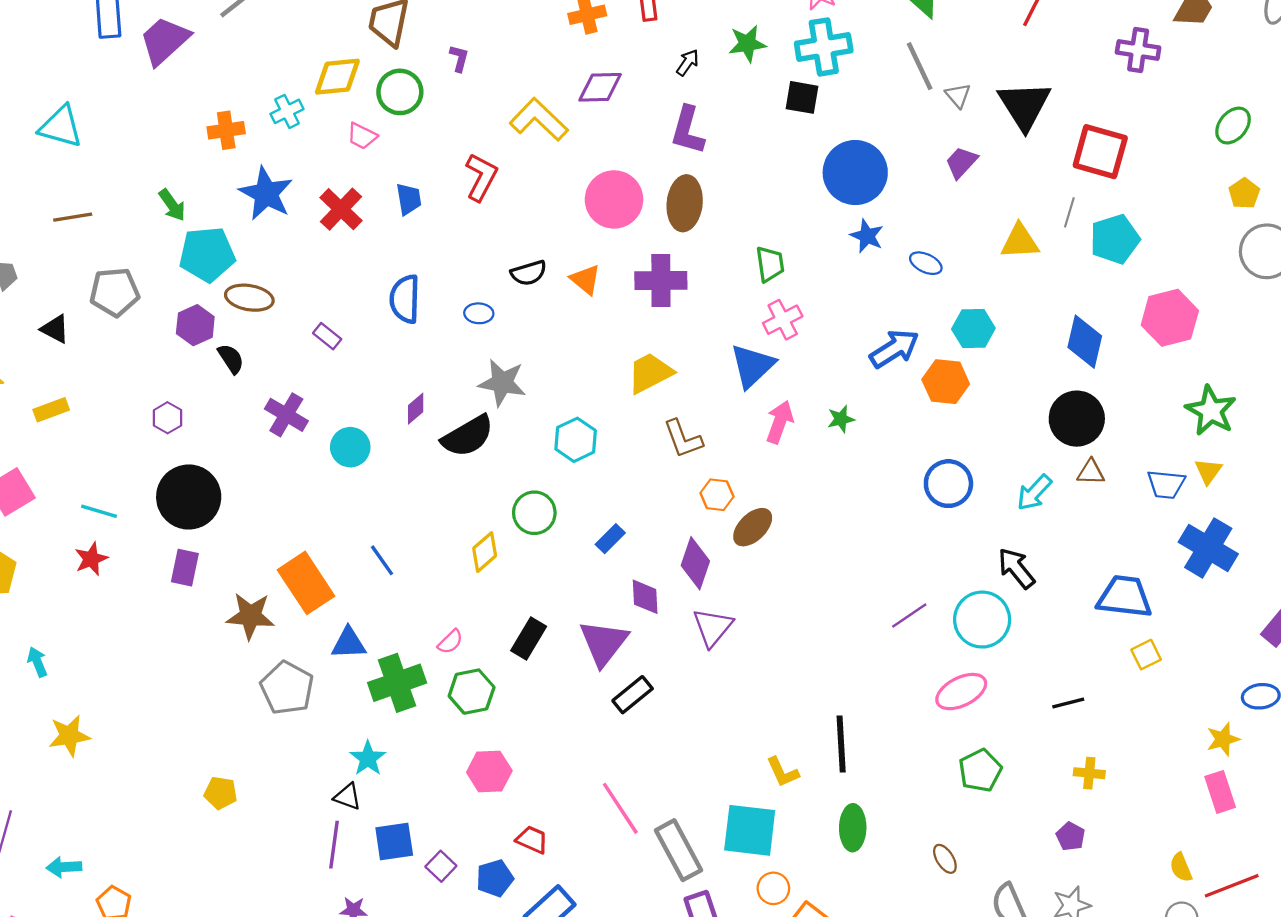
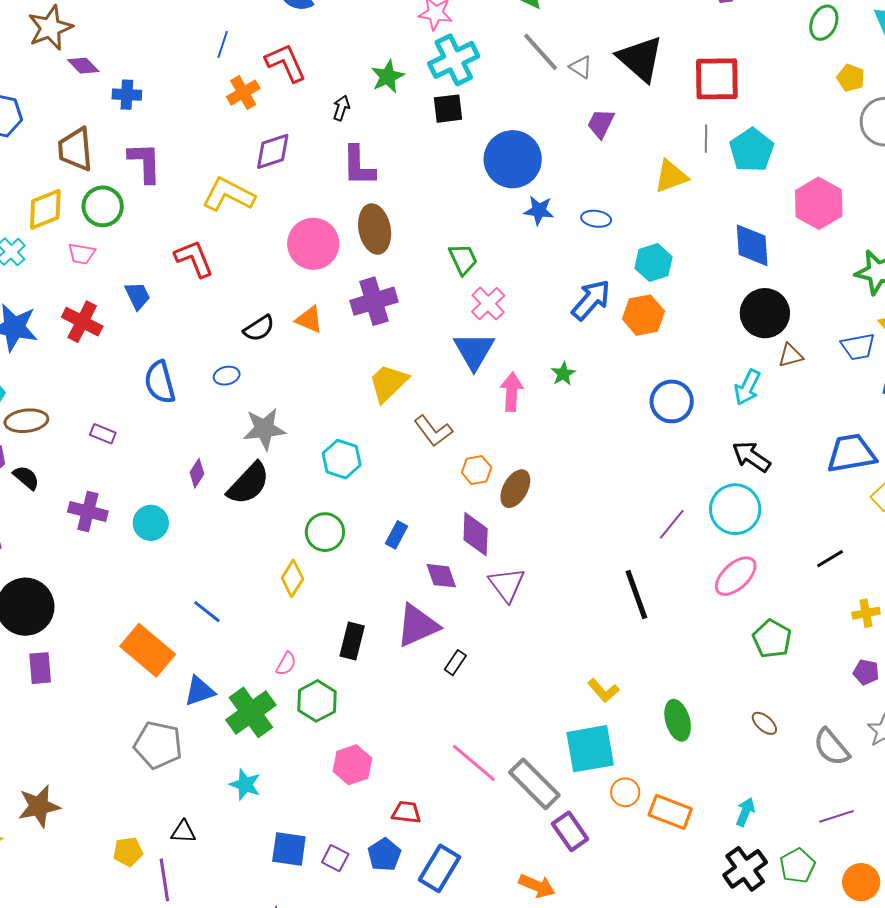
purple L-shape: (459, 58) -> (145, 163), size x1.8
red L-shape: (481, 177) -> (194, 258), turned -33
brown star: (250, 616) -> (39, 806), moved
purple triangle: (604, 643) -> (417, 626), turned 45
black rectangle: (633, 695) -> (455, 663), size x0.7
black line: (841, 744) -> (636, 594), moved
black triangle: (348, 797) -> (183, 832), moved
blue square: (394, 842) -> (289, 849), turned 33
purple line: (334, 845) -> (164, 880), moved

